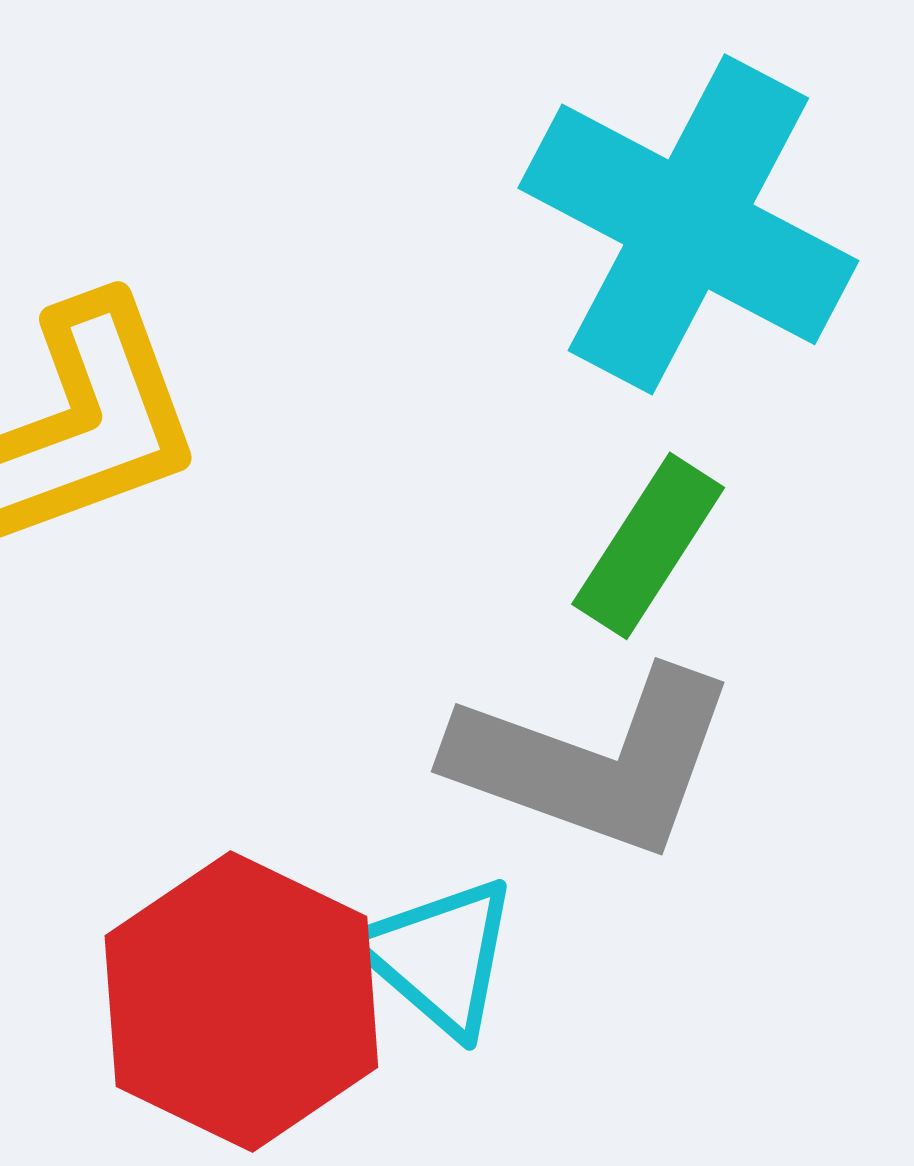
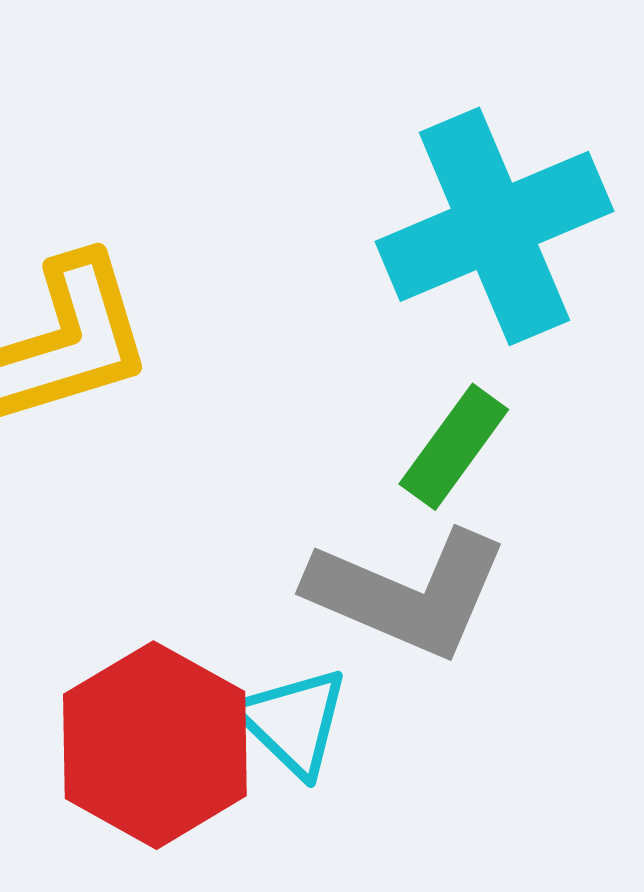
cyan cross: (688, 224) -> (494, 226), turned 36

